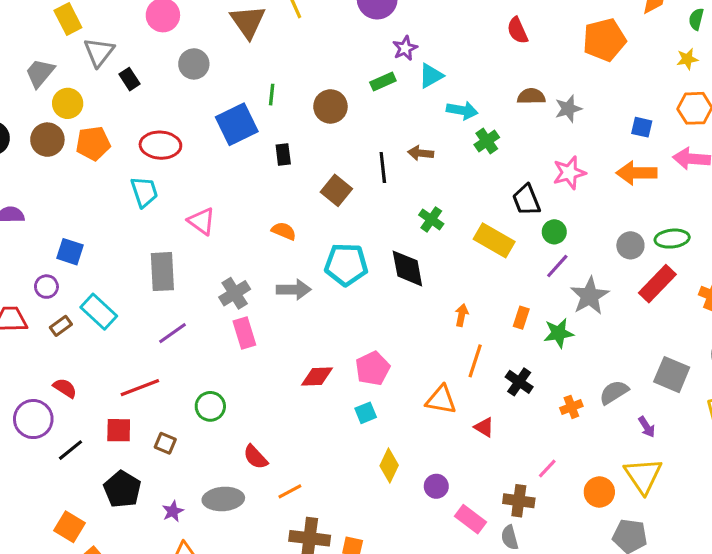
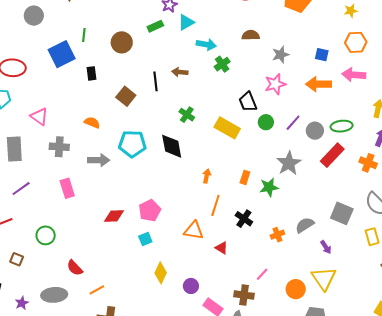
gray star: (568, 109) -> (281, 55), moved
purple line: (557, 266) -> (293, 123), moved
gray cross: (235, 293) -> (59, 147), moved, turned 36

